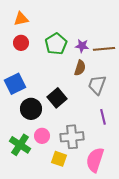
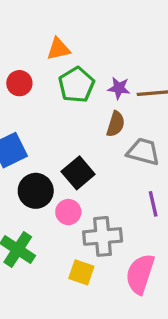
orange triangle: (21, 19) -> (59, 49), moved
gray trapezoid: (97, 85) -> (143, 152), turned 85
pink circle: (42, 136) -> (68, 212), moved

